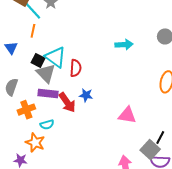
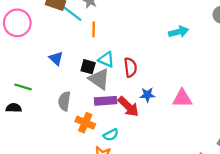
orange line: (33, 31) -> (94, 29), moved
cyan triangle: (55, 57) -> (106, 59), size x0.7
orange cross: (26, 110) -> (85, 123), turned -36
pink triangle: (127, 115) -> (182, 98), moved

